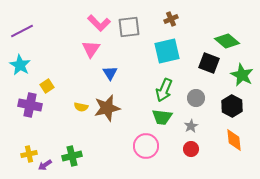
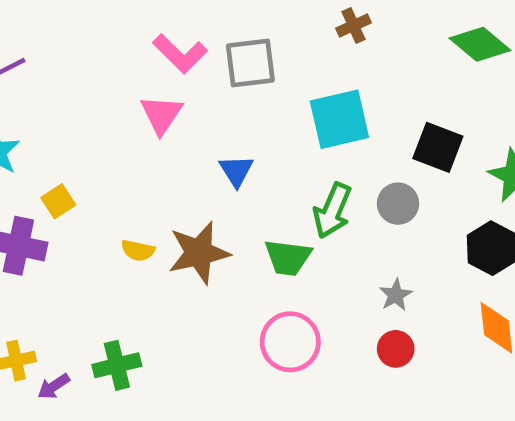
brown cross: (171, 19) -> (354, 26), moved
green diamond: (227, 41) -> (480, 44), moved
blue triangle: (110, 73) -> (236, 171), moved
gray circle: (196, 98) -> (398, 204), moved
green trapezoid: (162, 117) -> (288, 257), moved

